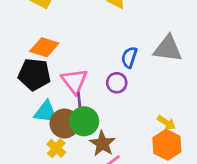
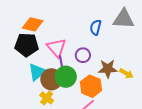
purple circle: (117, 83) -> (83, 55), moved
cyan triangle: (46, 112) -> (37, 72), turned -42
brown star: (102, 144) -> (108, 69), moved, turned -30
orange hexagon: (167, 145) -> (91, 86), moved

